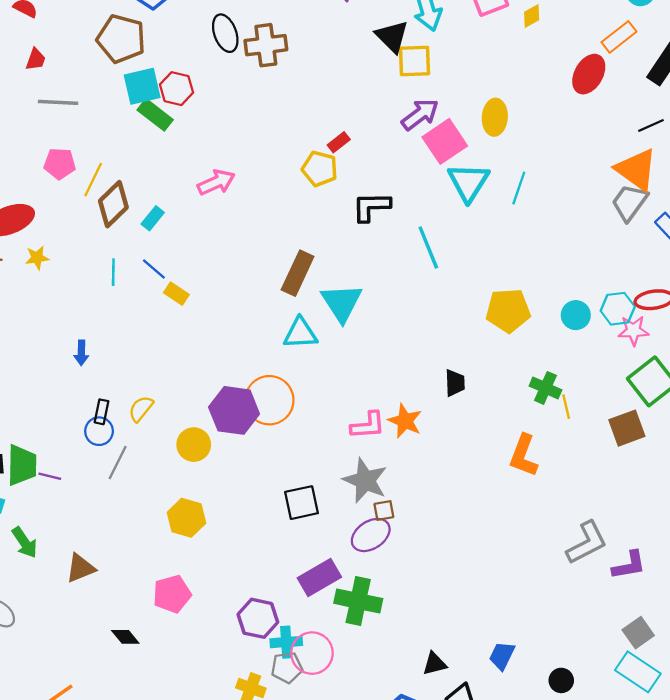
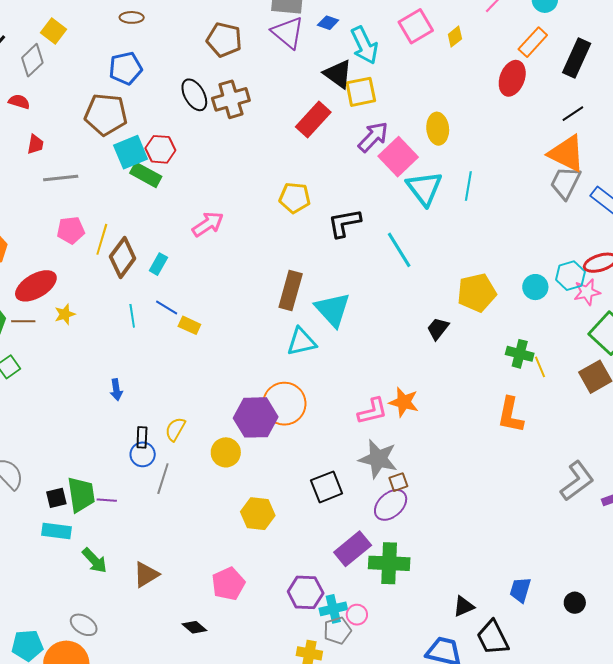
red rectangle: (339, 142) -> (313, 120), moved, size x1.8
black trapezoid: (455, 383) -> (438, 329), moved, turned -130
yellow hexagon: (186, 518) -> (258, 514), moved
pink circle: (312, 653) -> (357, 615), size x0.6

